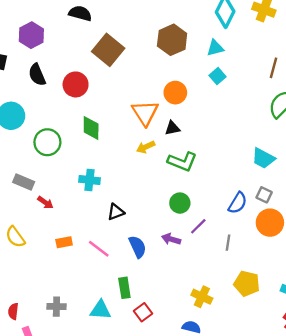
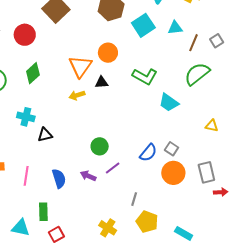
cyan triangle: (215, 48) -> (175, 28), moved
cyan square: (218, 76) -> (143, 25), moved, size x1.6
green diamond: (91, 128) -> (33, 73), turned 40
cyan trapezoid: (263, 158) -> (169, 103), moved
green L-shape: (182, 162) -> (145, 76), moved
black triangle: (116, 212) -> (45, 135), moved
gray line: (228, 243) -> (134, 199), moved
pink line: (99, 249) -> (26, 176), turned 54

